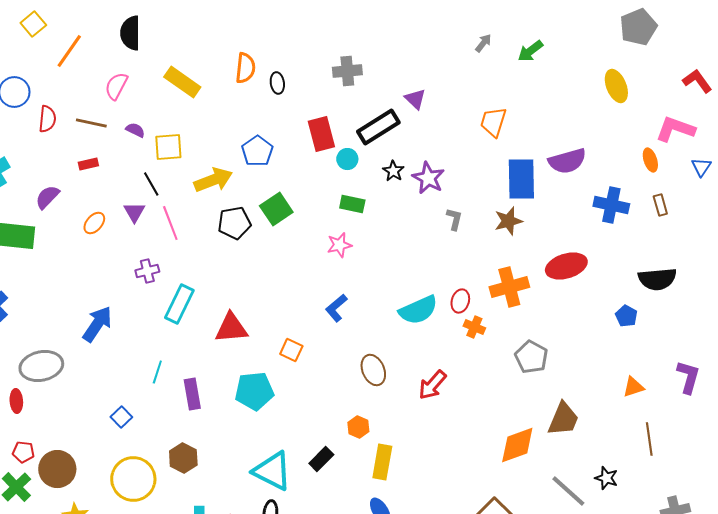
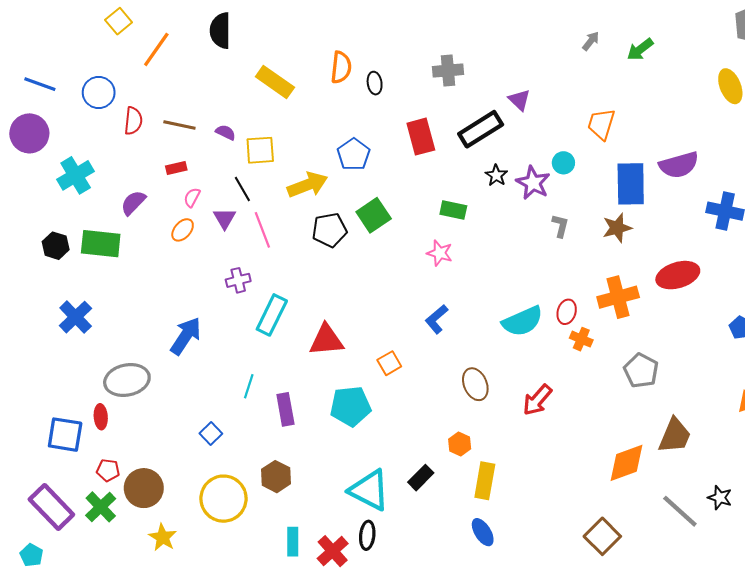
pink semicircle: (116, 86) -> (192, 197), moved, size x0.7
cyan circle: (347, 159) -> (563, 163), moved
pink star: (339, 245) -> (440, 253), turned 30
orange square: (291, 350) -> (389, 363), turned 35

